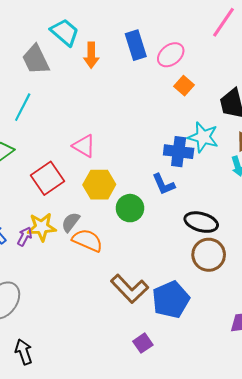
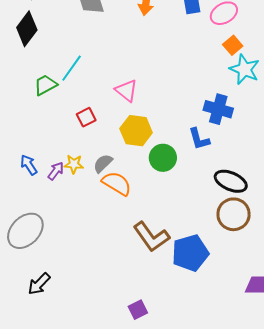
cyan line: (23, 107) -> (72, 68), moved
cyan star: (203, 137) -> (245, 69), moved
red square: (47, 178) -> (86, 117), size x0.6
yellow star: (42, 227) -> (74, 164), size x0.7
purple square: (143, 343) -> (138, 310), moved
black arrow: (24, 352) -> (39, 284), turned -125

